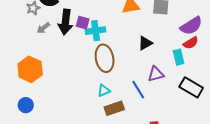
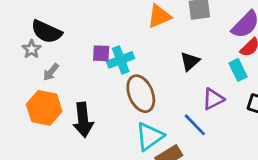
black arrow: (65, 22) -> (83, 120), moved
orange hexagon: (30, 69) -> (44, 108), moved
cyan triangle: (104, 90) -> (150, 136), size x1.6

